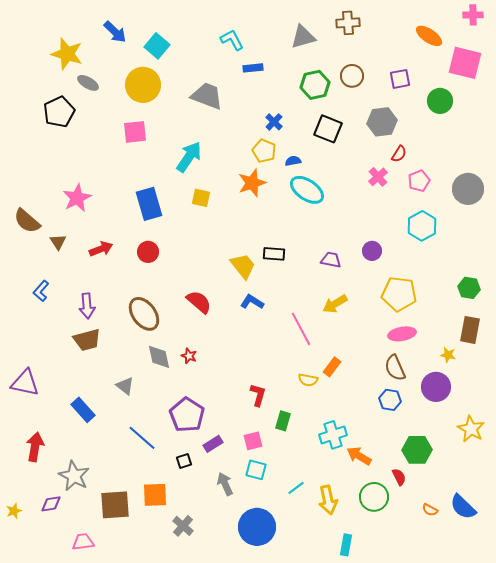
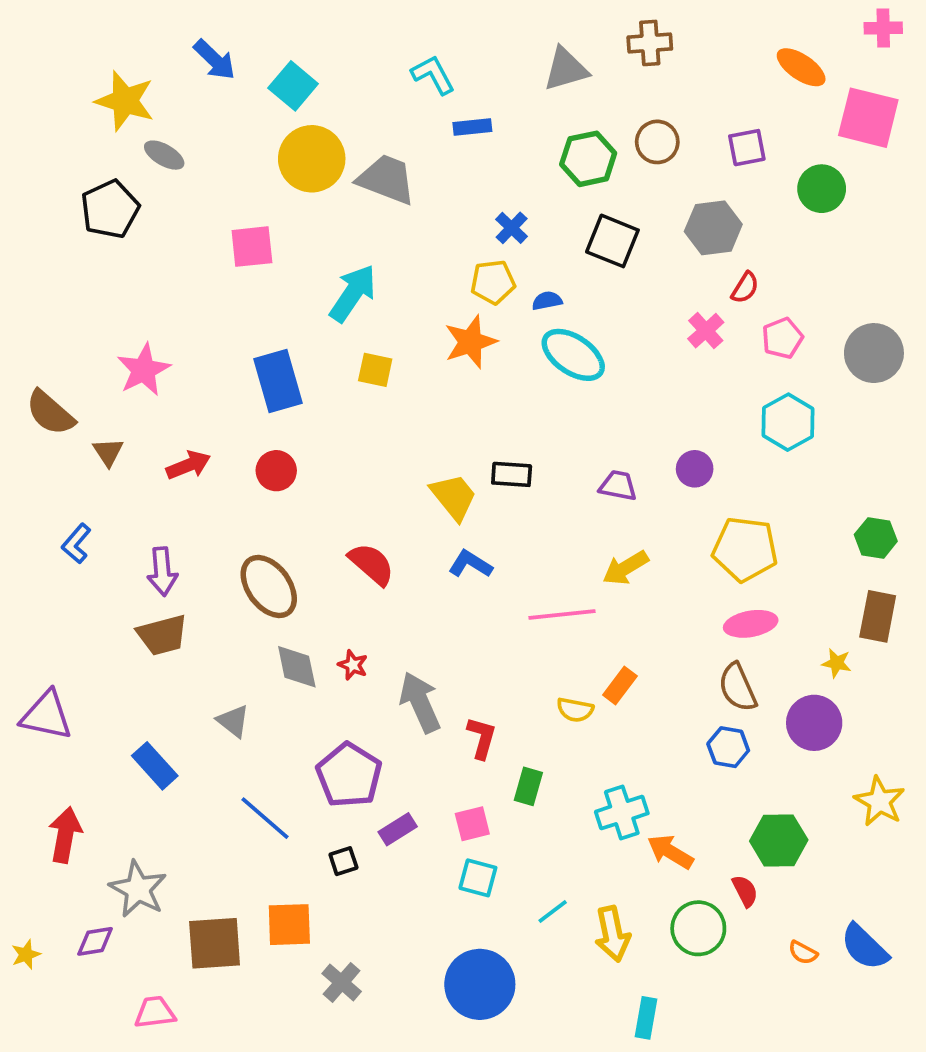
yellow circle: (143, 85) -> (312, 159), moved
yellow pentagon: (264, 151) -> (493, 282), turned -30
pink line: (301, 329) -> (562, 615), turned -68
gray arrow: (225, 484) -> (420, 702), moved, size x1.4

